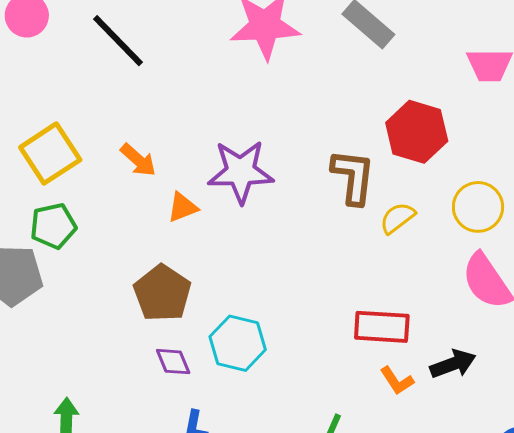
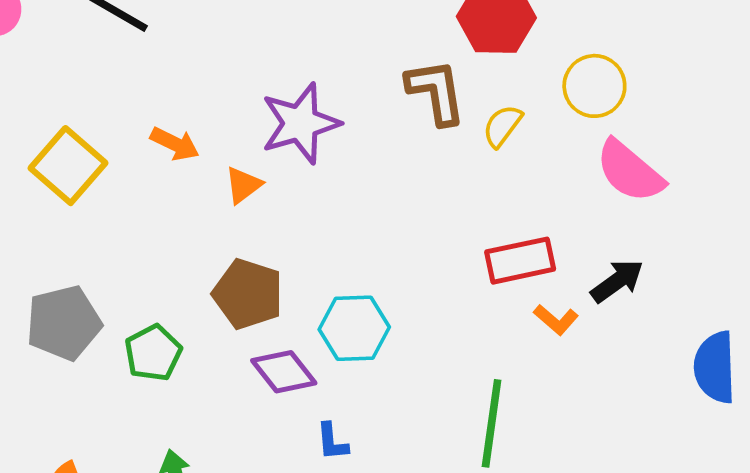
green pentagon: (53, 226) -> (153, 353), moved
purple diamond: (173, 362) -> (284, 372), size x1.4

